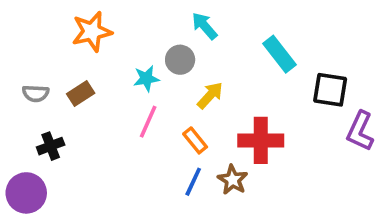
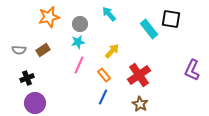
gray circle: (180, 60) -> (80, 24), moved
black square: (330, 90) -> (171, 19), moved
red cross: (261, 140) -> (139, 75), turned -35
brown star: (233, 180) -> (140, 104), moved
purple circle: (26, 193) -> (35, 103), moved

